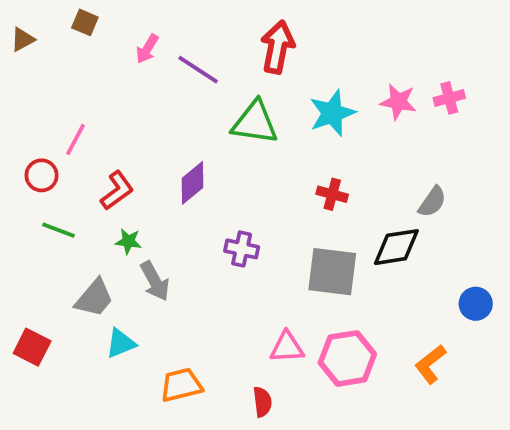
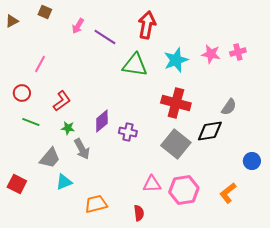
pink line: (75, 139) -> (40, 64), moved
purple diamond: (193, 183) -> (102, 121), moved
red cross: (332, 194) -> (176, 103), size x1.8
gray square: (332, 272) -> (176, 144), turned 32

